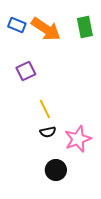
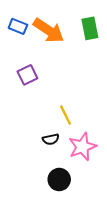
yellow line: (45, 109) -> (66, 115), moved

